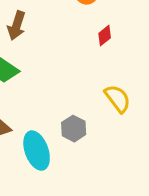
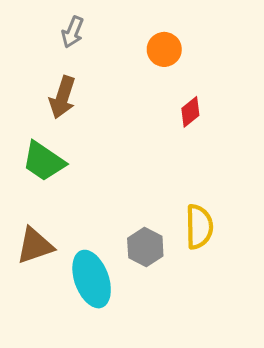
yellow semicircle: (118, 99) -> (199, 227), moved, turned 36

